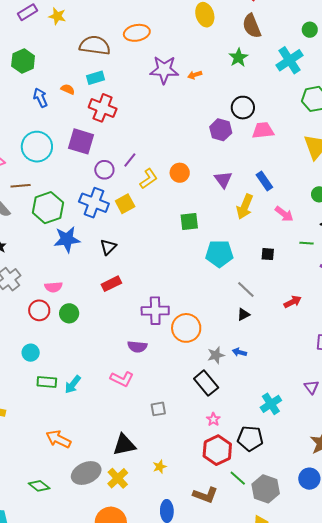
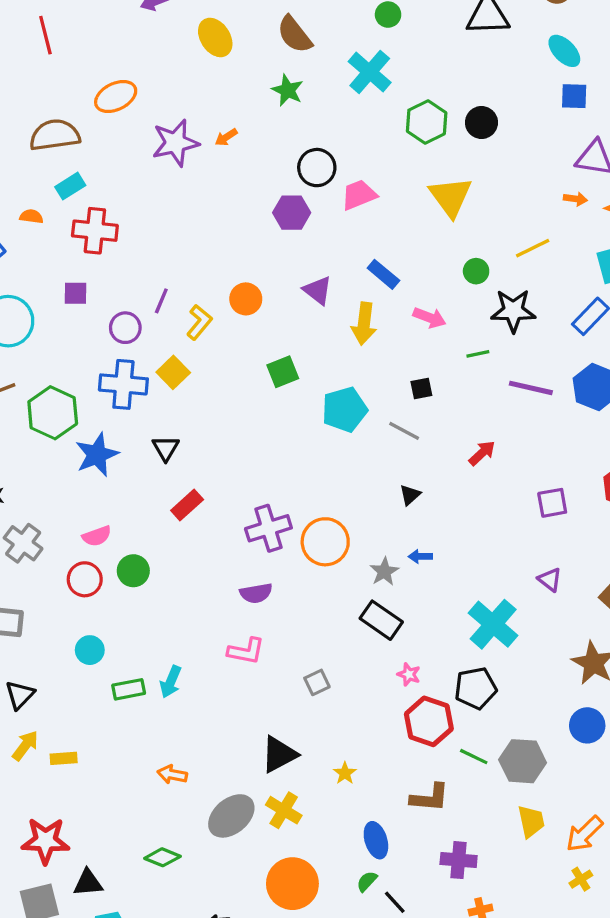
purple square: (81, 141) -> (76, 293), size x0.6
gray line: (246, 290) -> (404, 431), moved
cyan cross: (271, 404) -> (493, 624), size x1.4
orange arrow: (58, 439) -> (172, 775), size x0.7

